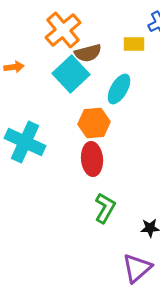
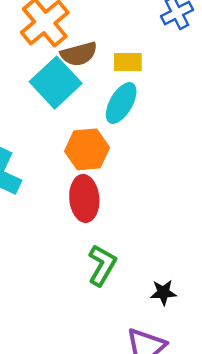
yellow rectangle: (134, 44) -> (128, 62), moved

